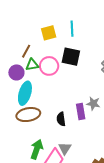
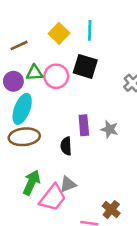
yellow square: (49, 33) -> (59, 33), turned -35
brown line: (26, 51) -> (19, 45), moved, turned 32
purple rectangle: (81, 112) -> (84, 125), moved
gray triangle: (65, 148) -> (68, 184), turned 32

